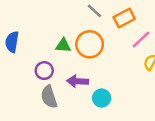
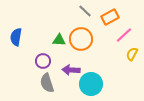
cyan circle: (102, 98) -> (91, 84), size x1.5

